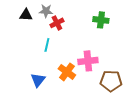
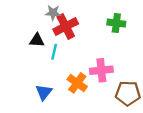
black triangle: (26, 15) -> (37, 40), moved
red cross: (57, 23) -> (66, 26), size x1.5

